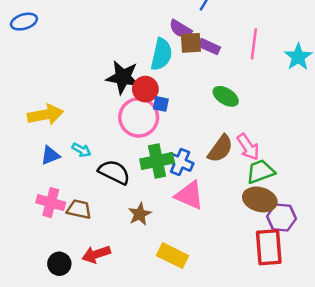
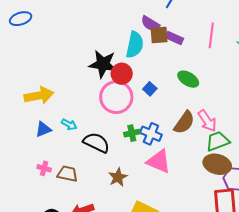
blue square: (161, 104) -> (150, 89), moved, turned 32
green cross: (157, 161) -> (132, 133), size x0.6
pink cross: (51, 203) -> (44, 168), size x0.6

